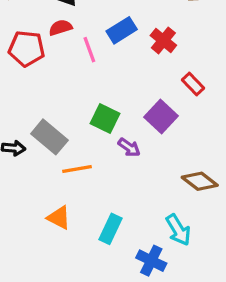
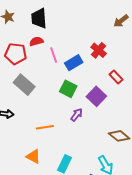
blue rectangle: (122, 30) -> (74, 63), moved
green square: (105, 118) -> (68, 89), moved
gray rectangle: (49, 137) -> (24, 85), moved
purple arrow: (129, 147) -> (77, 115), turned -88

